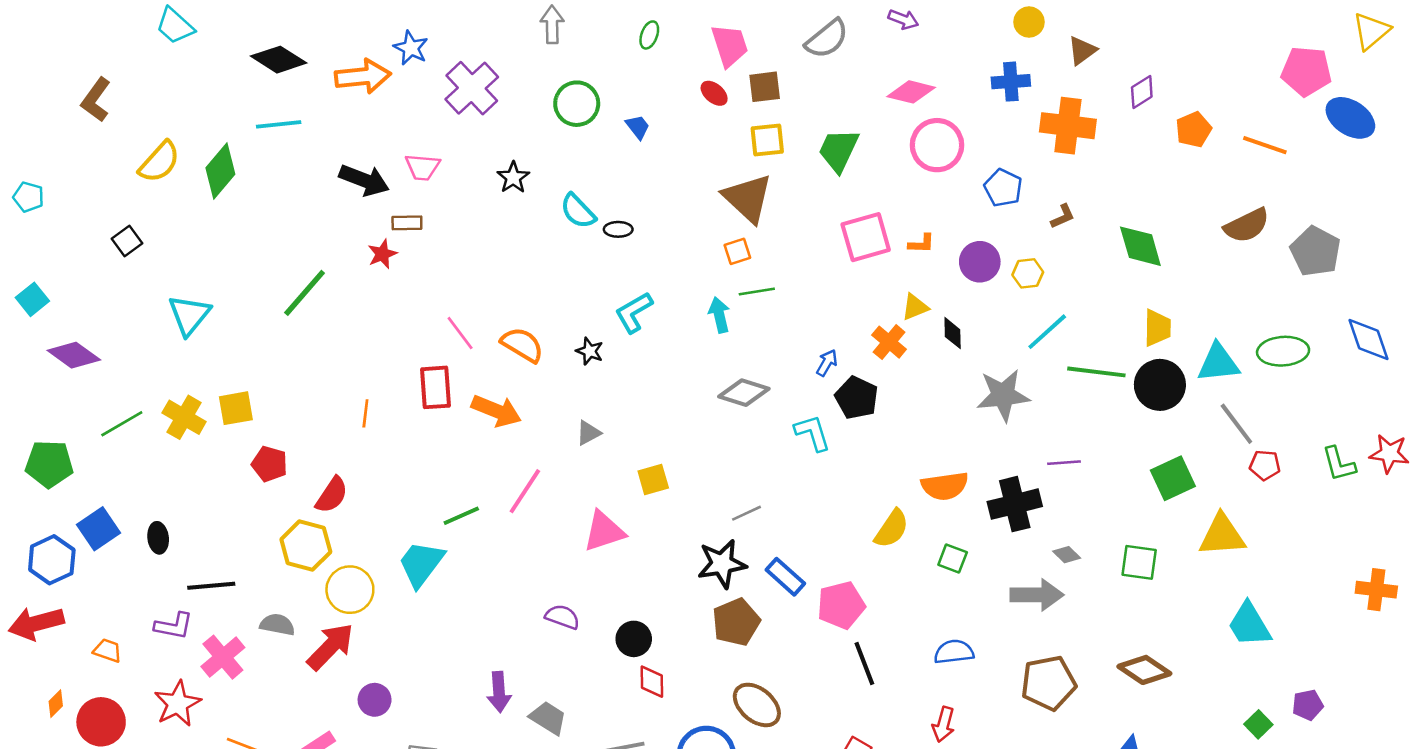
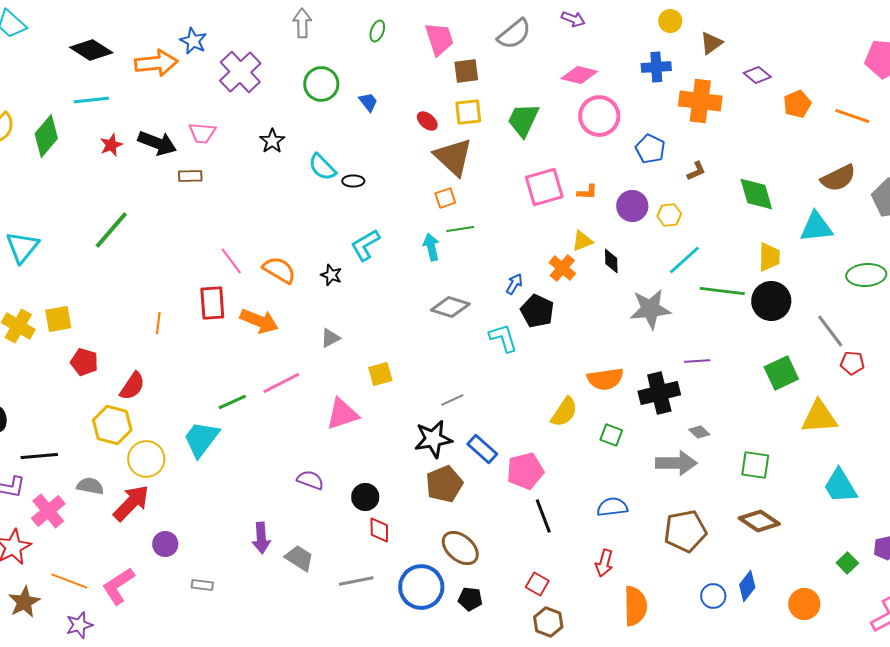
purple diamond: (1142, 92) -> (757, 75), turned 72
red ellipse: (714, 93) -> (427, 121), moved
red star: (382, 254) -> (111, 145), moved
cyan triangle: (1218, 363) -> (816, 227), moved
pink line: (525, 491) -> (281, 383), turned 30
green square: (1139, 562) -> (755, 465), moved

